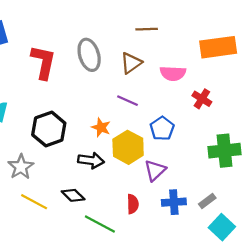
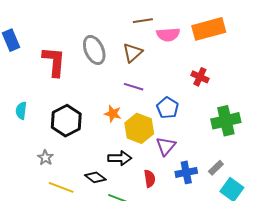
pink semicircle: (173, 73) -> (168, 34), moved
black arrow: (91, 160) -> (120, 158), moved
gray star: (21, 167) -> (45, 158), size x0.7

